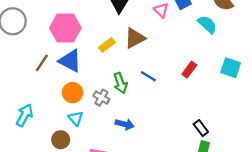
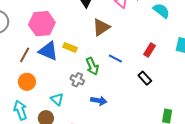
yellow rectangle: (107, 45) -> (70, 48), moved, turned 64
orange circle: (73, 93) -> (27, 82), moved
cyan arrow: (24, 115) -> (20, 110), moved, turned -42
black rectangle: (201, 128) -> (145, 78), moved

